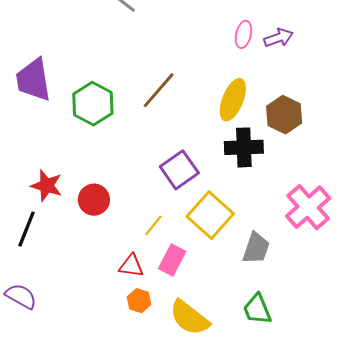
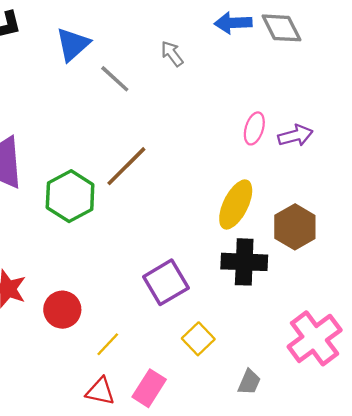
brown line: (159, 90) -> (126, 166), moved
yellow square: (210, 215) -> (198, 339), size x0.6
yellow line: (153, 225) -> (108, 344), moved
gray trapezoid: (256, 248) -> (249, 382), size x0.7

